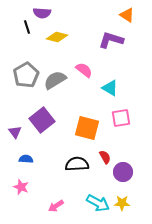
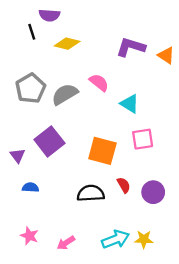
orange triangle: (127, 15) -> (166, 55), moved
purple circle: (123, 172) -> (153, 192), moved
pink star: (21, 187) -> (29, 236), moved
cyan arrow: (98, 203) -> (115, 239), turned -50

